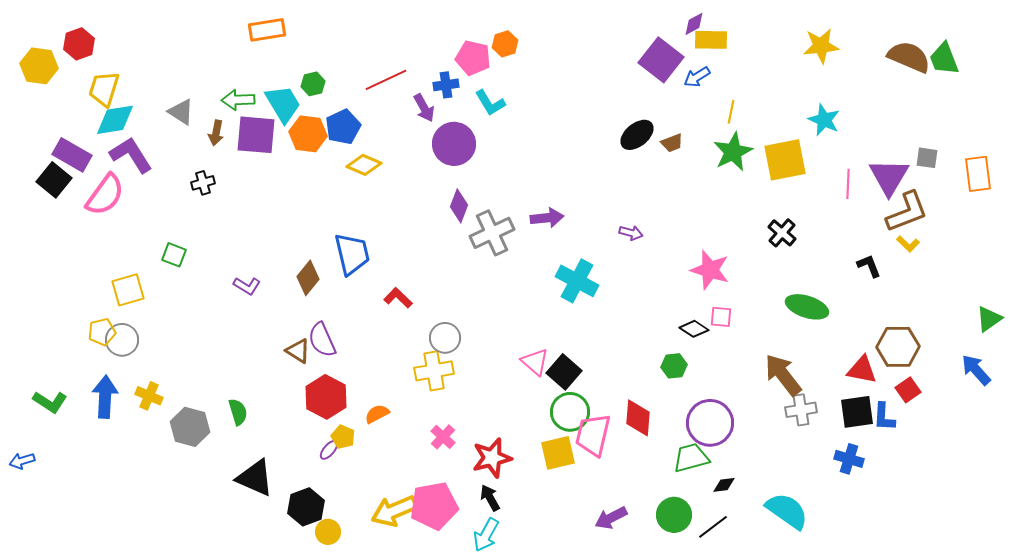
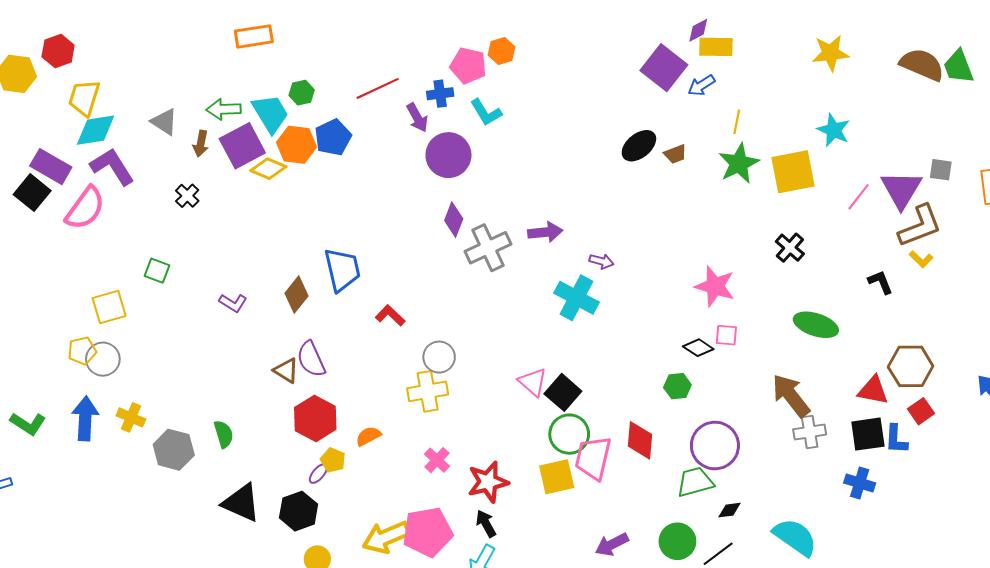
purple square: (256, 135) -> (242, 146), turned -33
yellow diamond: (364, 165) -> (268, 169), moved
black cross: (203, 183) -> (187, 196), turned -30
pink line: (848, 184) -> (859, 197), turned 36
purple arrow: (631, 233) -> (601, 261), moved
black hexagon: (306, 507) -> (299, 511), moved

